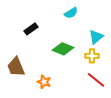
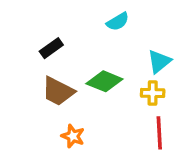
brown trapezoid: (16, 67) -> (58, 91), moved, turned -40
red line: (96, 80) -> (159, 133), turned 48

